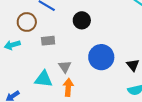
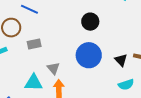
black circle: (82, 20) -> (90, 22), moved

